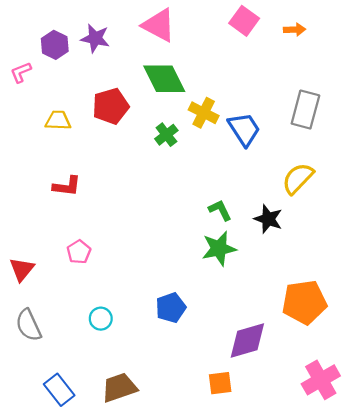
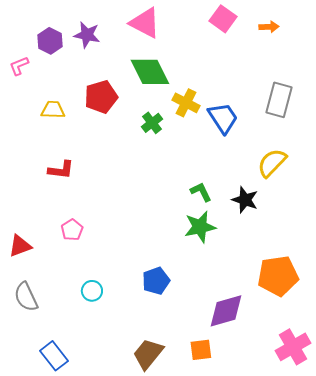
red triangle: (22, 269) -> (20, 246), turned 30
brown trapezoid: (119, 388) -> (148, 354), moved, turned -32

